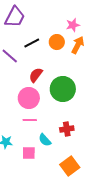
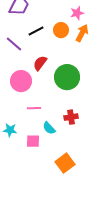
pink circle: (29, 98) -> (21, 81), moved
orange square: (70, 166) -> (65, 163), moved

